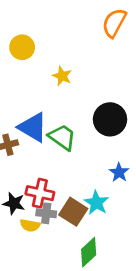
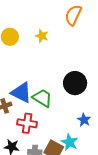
yellow star: (62, 76) -> (42, 36), moved
red cross: (40, 193) -> (27, 123), moved

